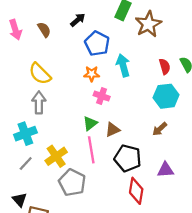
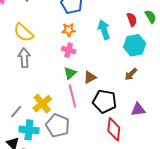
cyan arrow: (123, 65) -> (104, 30), moved
pink cross: (102, 96) -> (69, 50), moved
cyan cross: (25, 134) -> (29, 130), moved, turned 30

